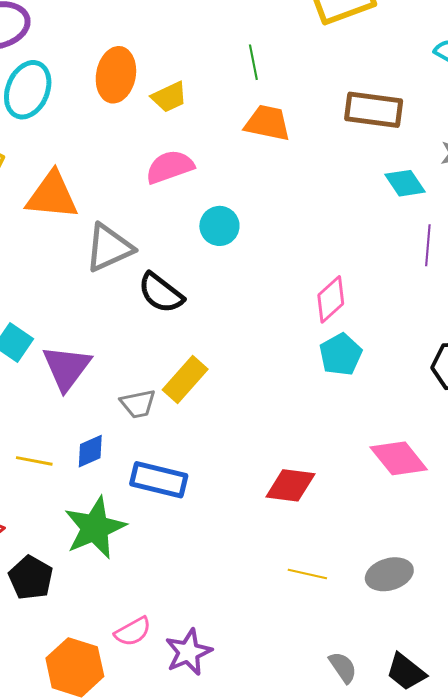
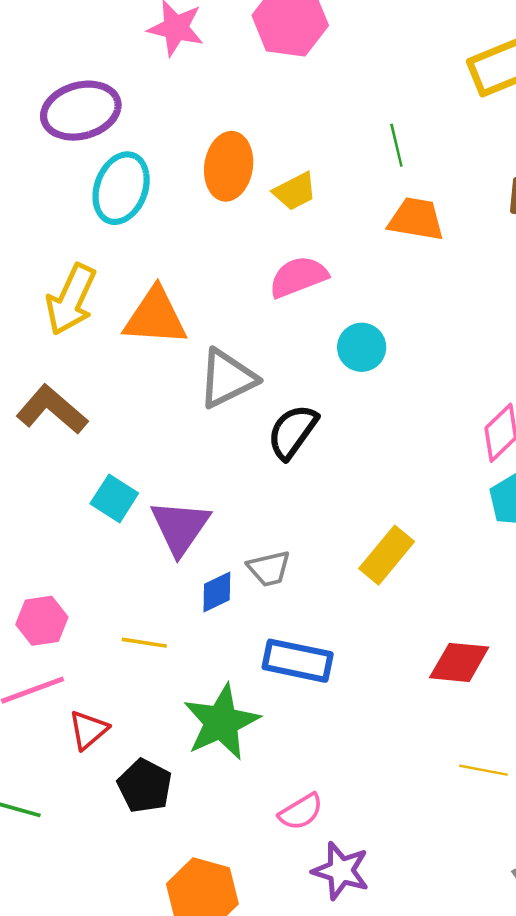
black semicircle: (161, 293) -> (292, 432), turned 90
yellow rectangle: (185, 380) -> (387, 555), moved
blue diamond: (90, 451) -> (217, 592), moved
pink semicircle: (133, 632) -> (301, 812), moved
purple star: (188, 652) -> (341, 871), turned -30

